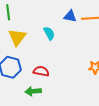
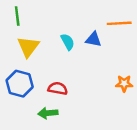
blue triangle: (70, 16) -> (93, 39), moved

